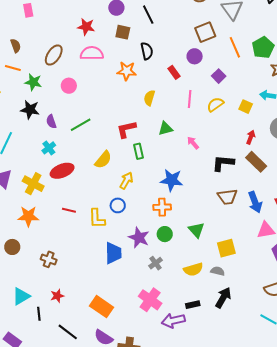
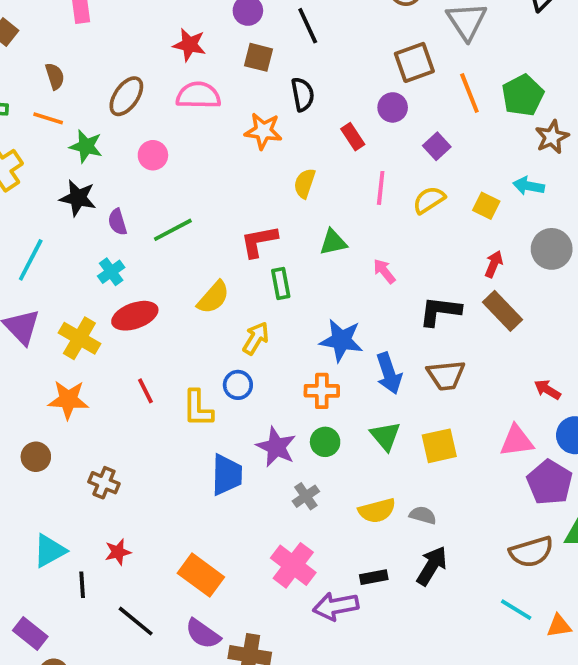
blue arrow: (255, 202) -> (389, 373), moved
red line: (69, 210) -> (145, 391), turned 48
yellow square: (226, 248) -> (439, 446), moved

